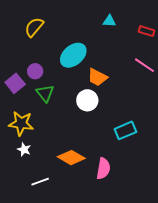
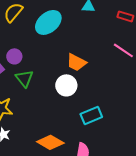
cyan ellipse: (73, 55) -> (48, 22), moved
cyan rectangle: (125, 130) -> (91, 115), moved

